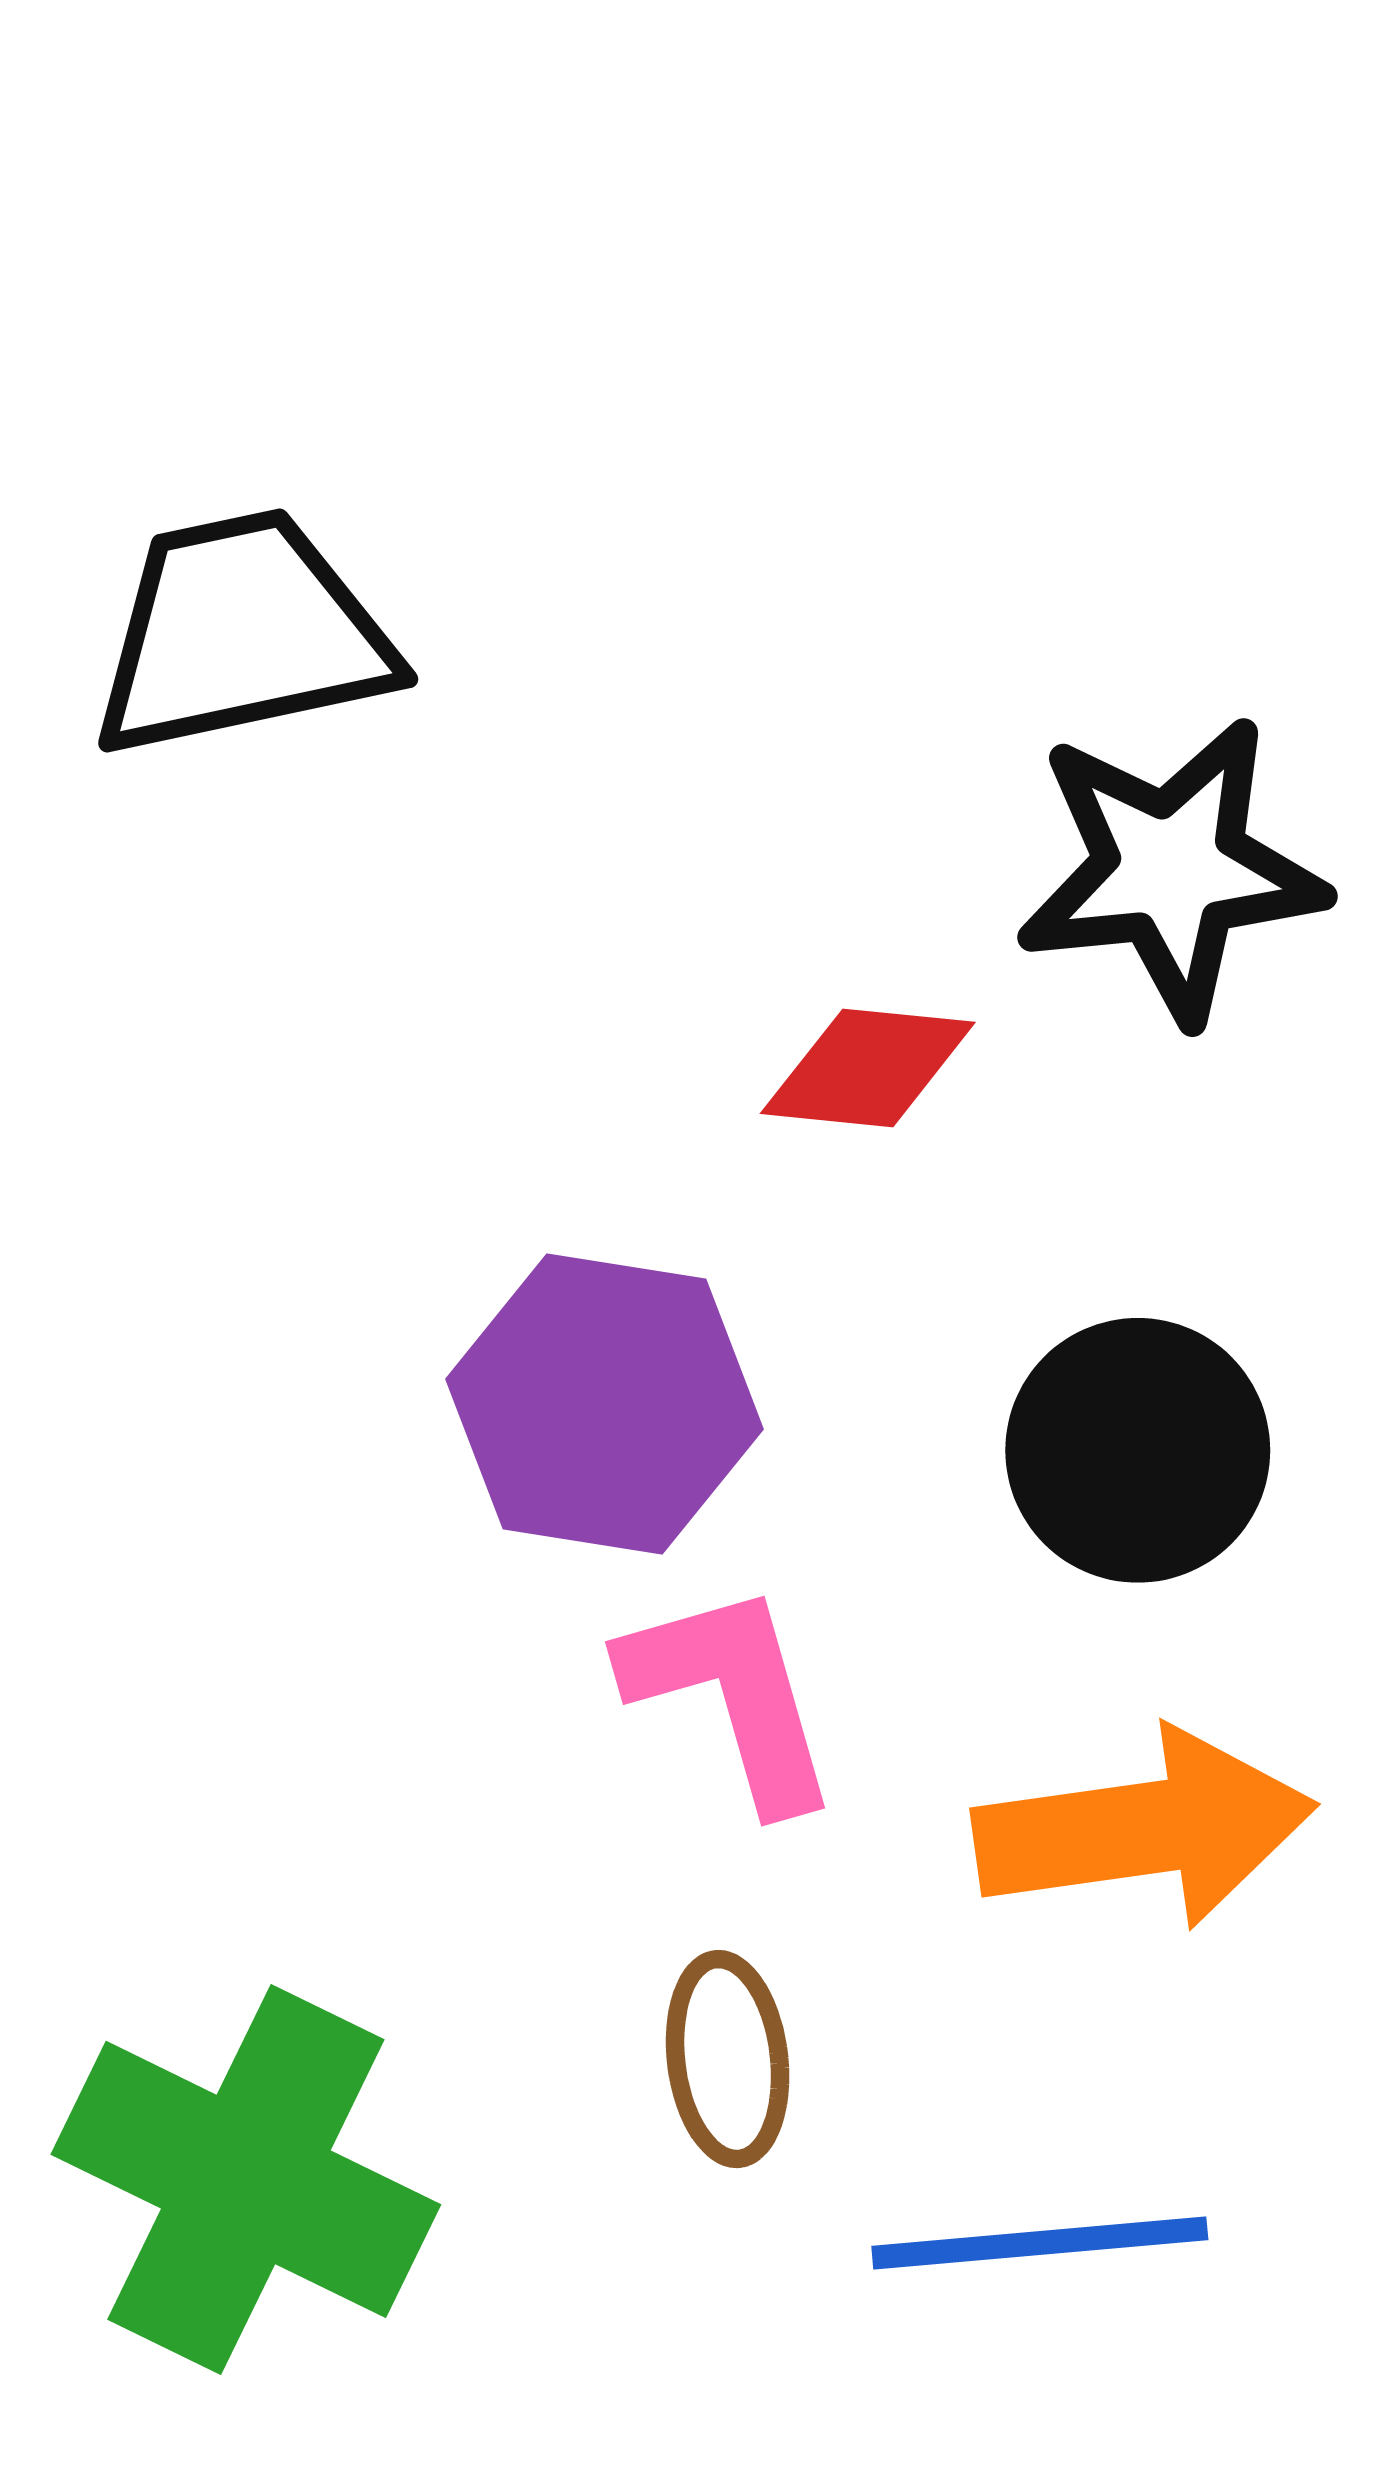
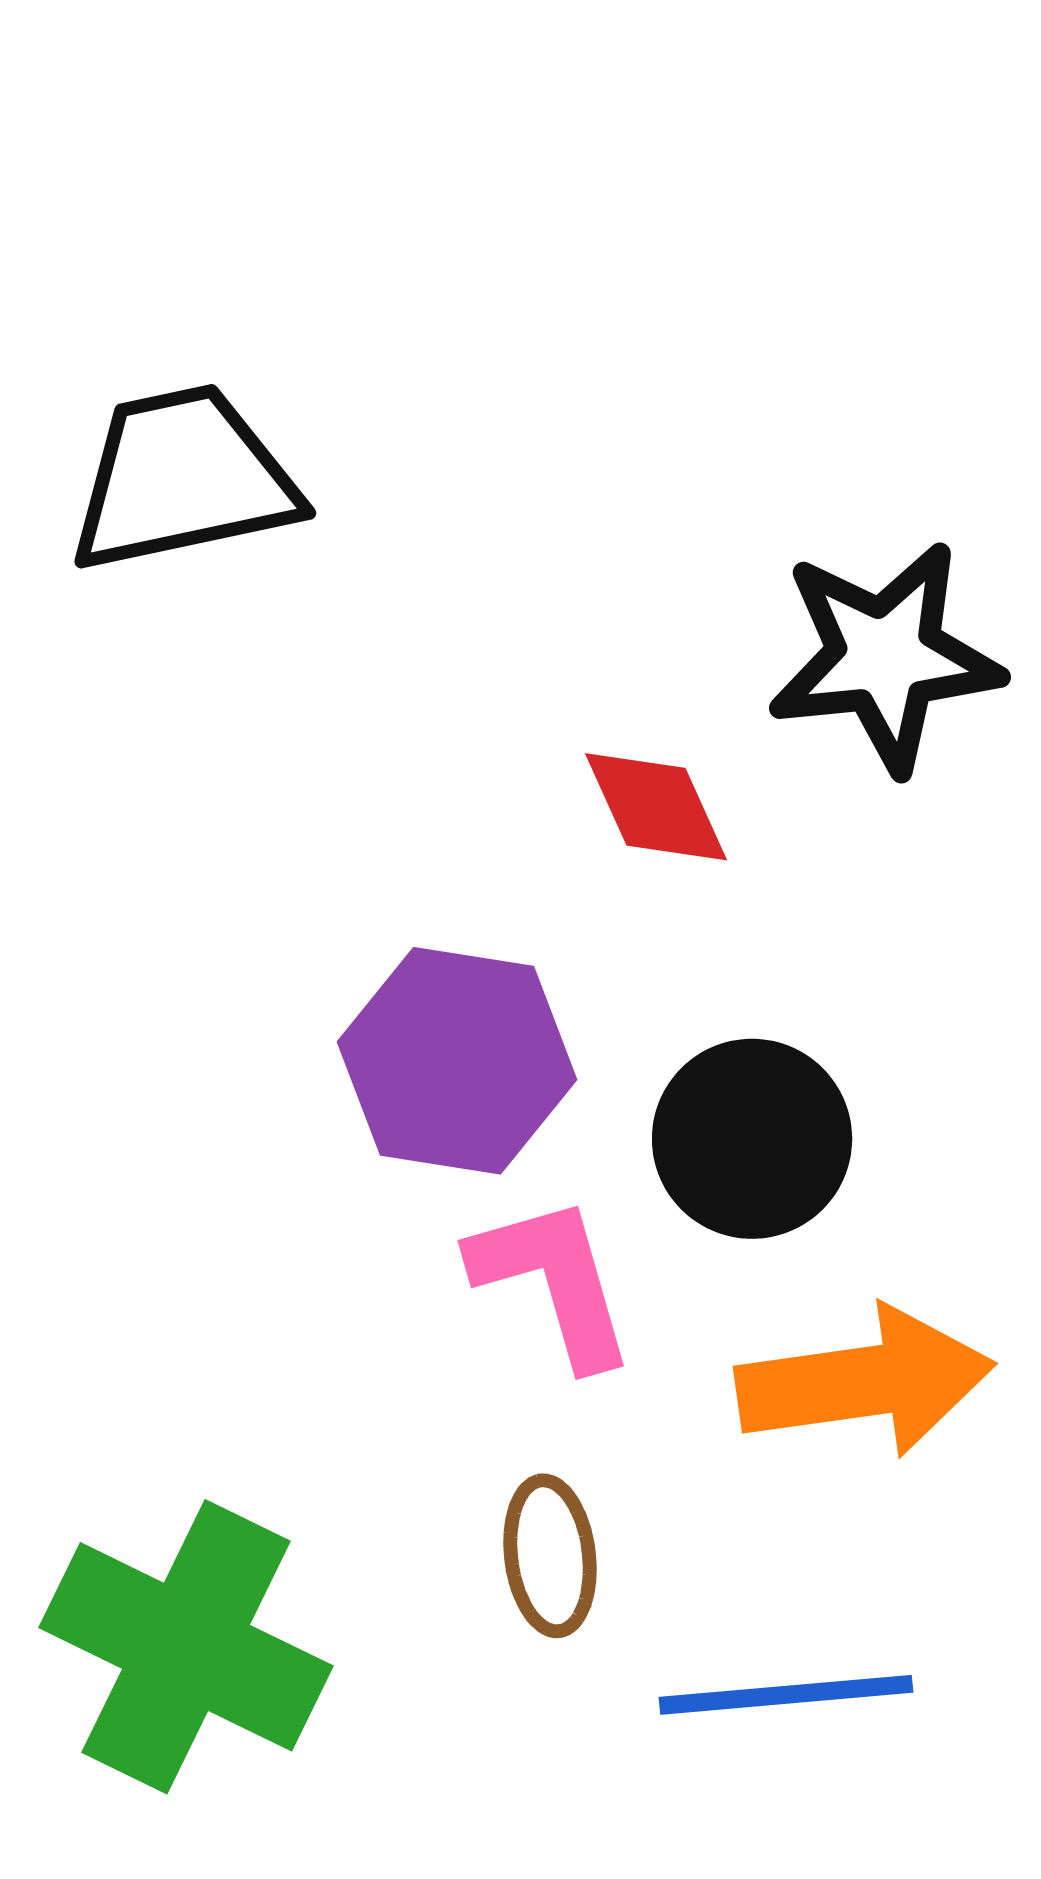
red diamond: (868, 1068) -> (656, 807), turned 60
black circle: (1138, 1450) -> (752, 1139), moved

